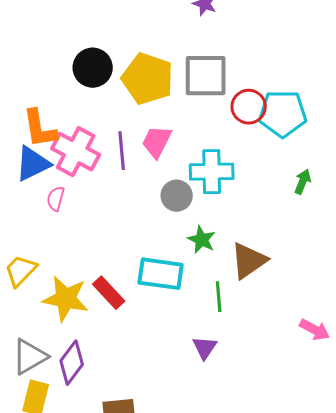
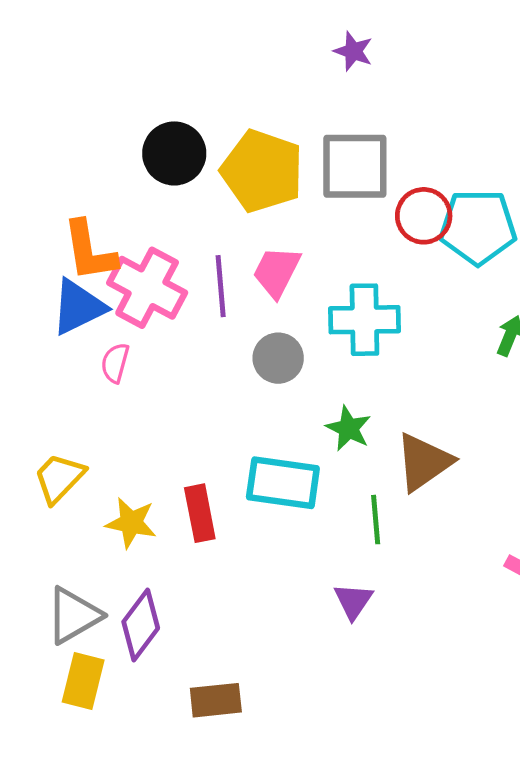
gray circle: (177, 196) -> (278, 358), moved
red rectangle: (109, 293) -> (200, 513), turned 32
yellow star: (66, 299) -> (131, 523), size x0.7

